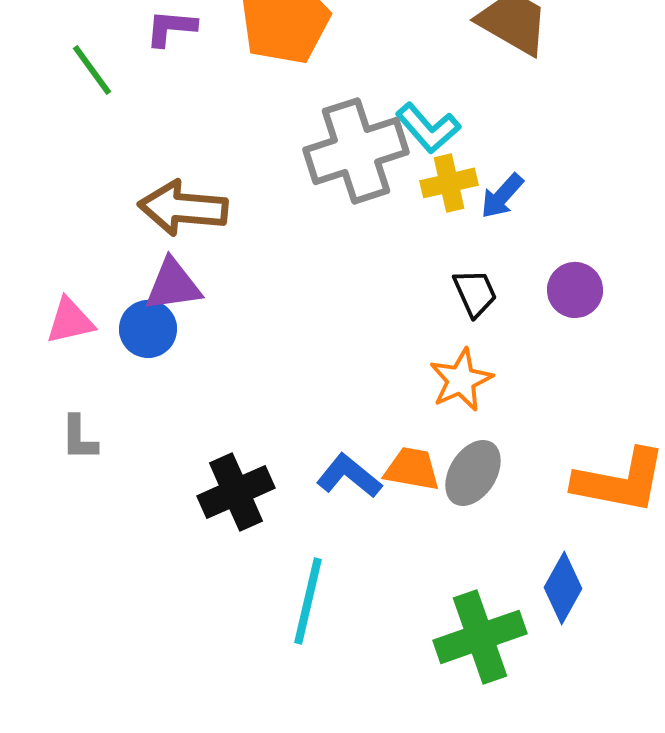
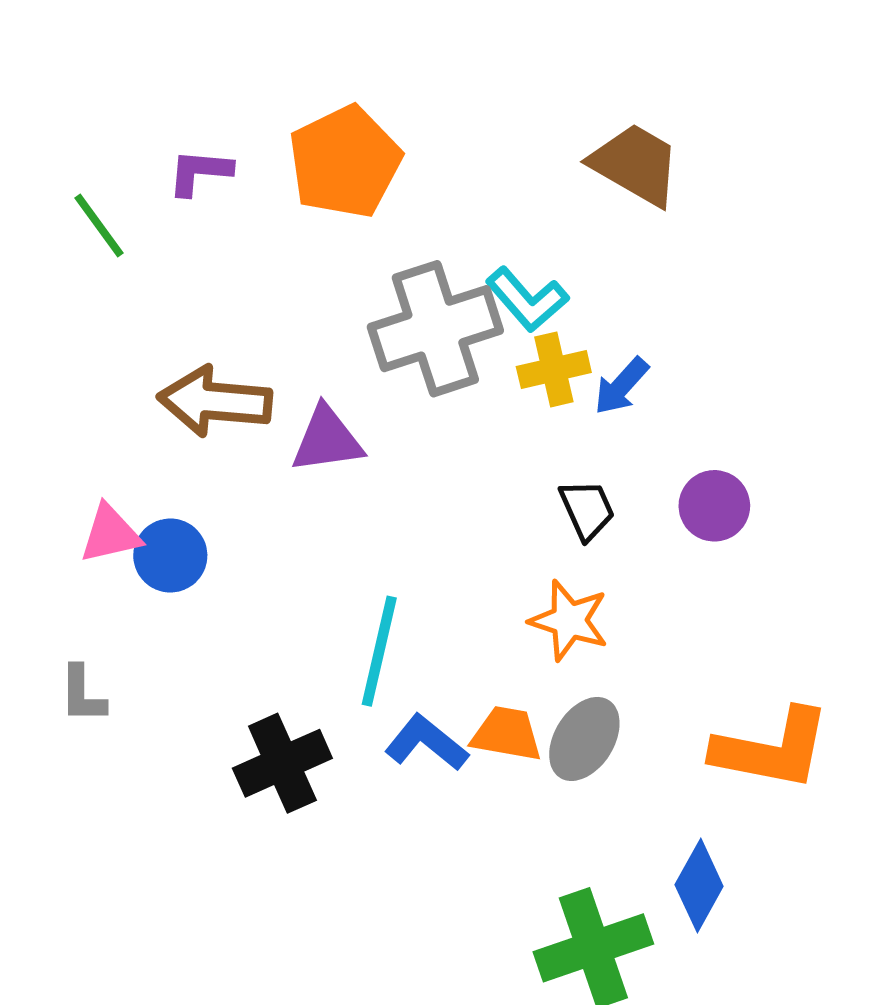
purple triangle: (173, 285) -> (327, 440), moved
pink triangle: (70, 321) -> (110, 534), moved
orange star: (461, 380) -> (569, 620), turned -30
cyan line: (308, 601) -> (379, 651), moved

